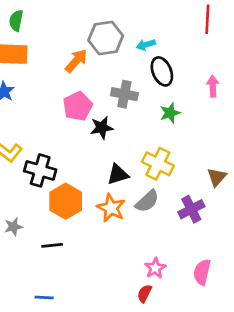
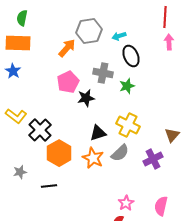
pink arrow: (213, 86) -> (169, 42), moved
green star: (170, 113) -> (127, 86), moved
black cross: (40, 170) -> (40, 130), turned 30

